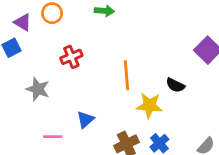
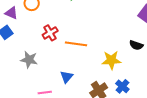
orange line: (127, 75) -> (76, 44), moved, turned -70
black semicircle: (175, 85) -> (136, 45), moved

